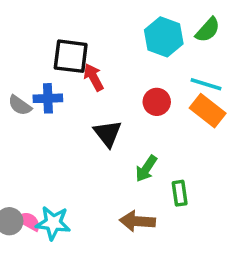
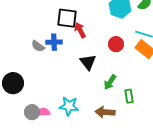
pink semicircle: (29, 221) -> (43, 112), turned -32
cyan star: (53, 223) -> (69, 106), moved

